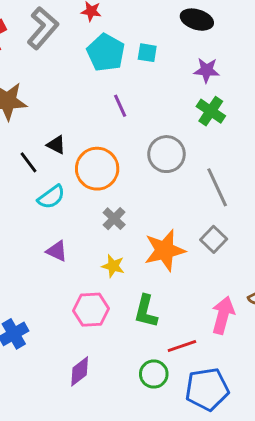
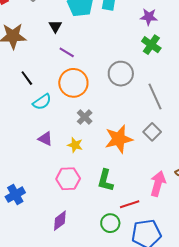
purple line: (120, 106) -> (67, 52), moved, turned -35
black triangle: (56, 145) -> (55, 26), moved, turned 32
yellow star: (113, 266) -> (75, 145), moved

